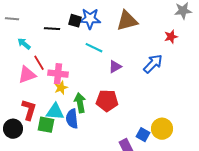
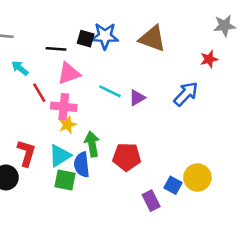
brown triangle: (127, 21) -> (152, 39), turned 35
cyan line: (94, 48) -> (110, 91), moved
pink triangle: (27, 75) -> (69, 73), moved
red pentagon: (107, 101) -> (127, 157), moved
cyan triangle: (55, 112) -> (60, 156), turned -36
green square: (46, 125) -> (65, 180), moved

